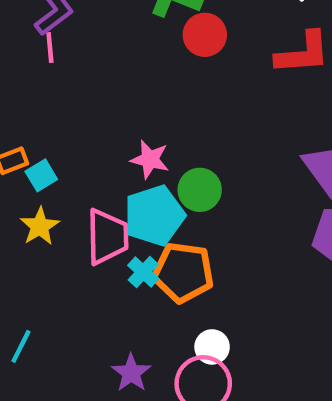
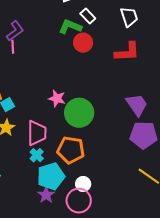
green circle: (200, 190) -> (79, 113), size x1.5
cyan pentagon: (154, 216) -> (51, 176), moved
cyan cross: (143, 272) -> (37, 155), moved

